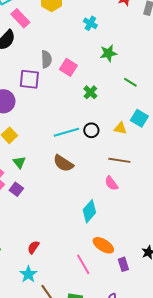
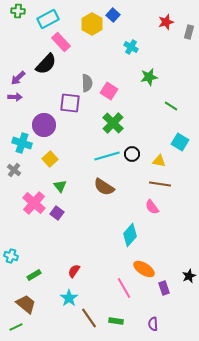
green cross: (90, 92) -> (113, 123), moved, size x1.5
yellow triangle: (120, 128) -> (159, 161), moved

